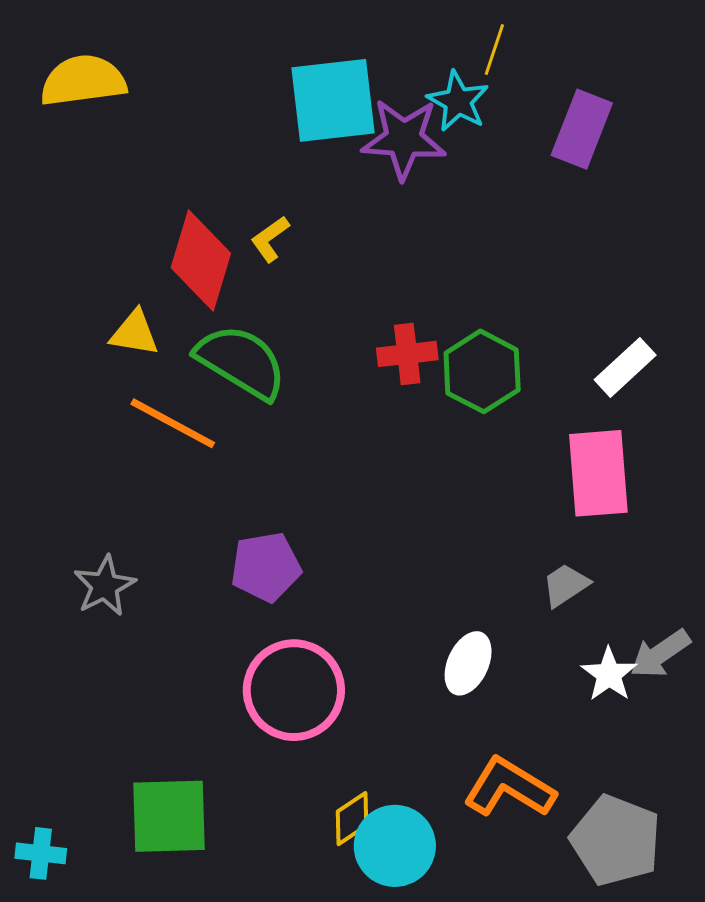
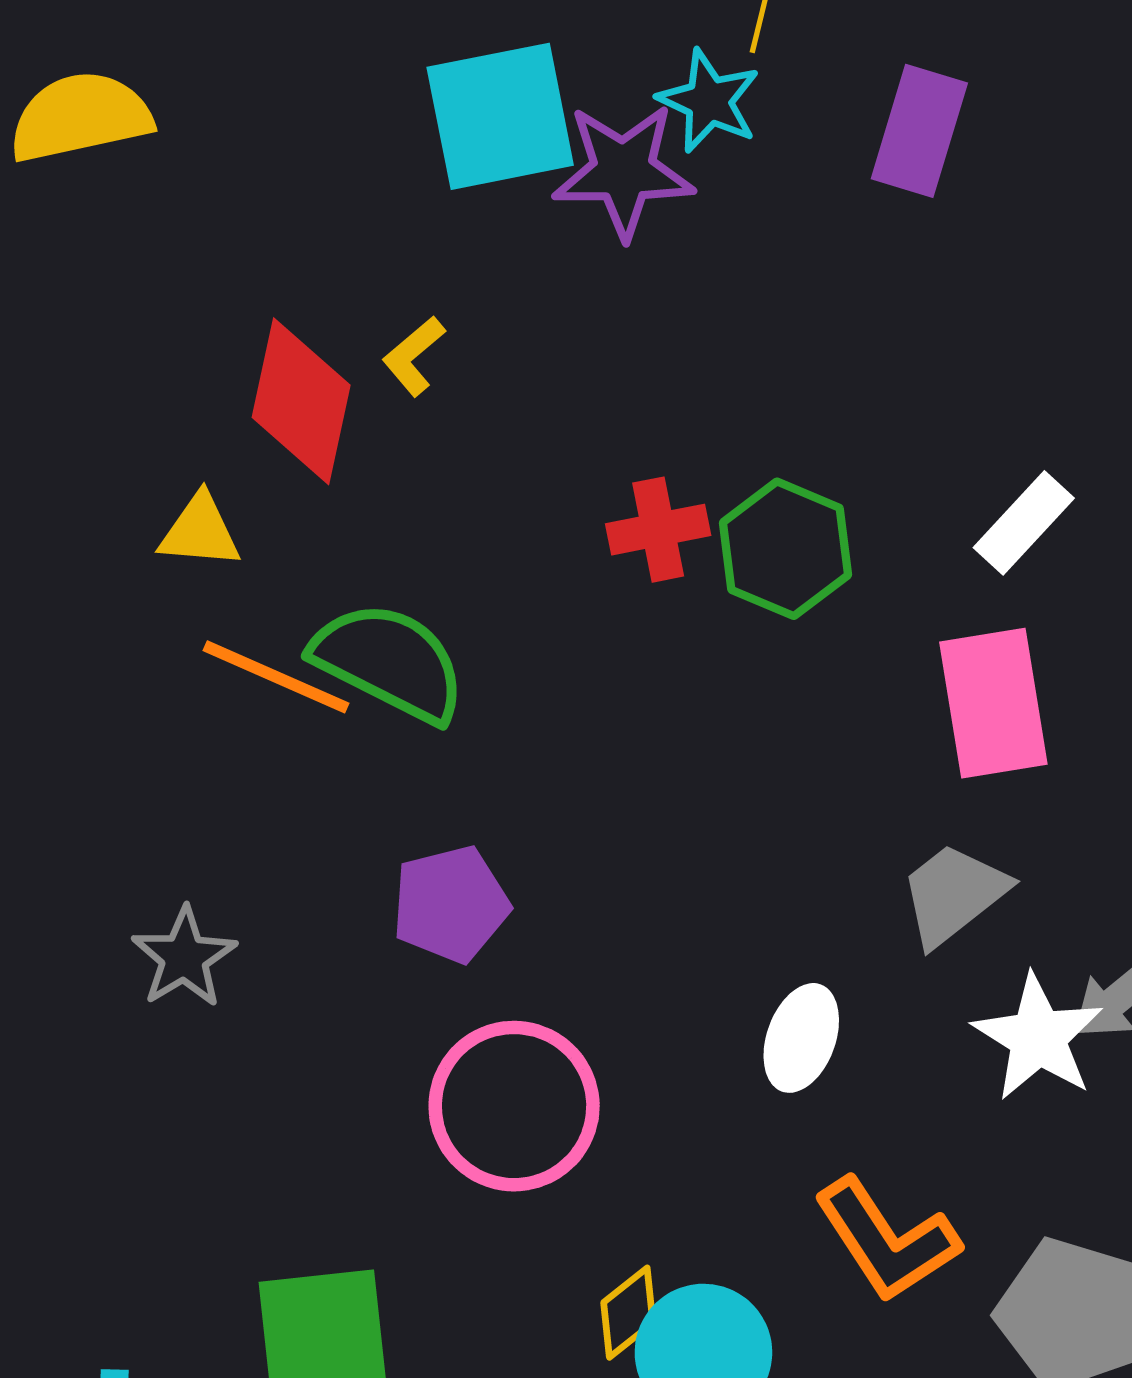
green semicircle: (241, 362) -> (389, 662), moved
gray trapezoid: (566, 585) -> (954, 894), size x1.4
white star: (609, 674) -> (1038, 1037), size x1.4
orange L-shape: (509, 788) -> (887, 1240), turned -150

